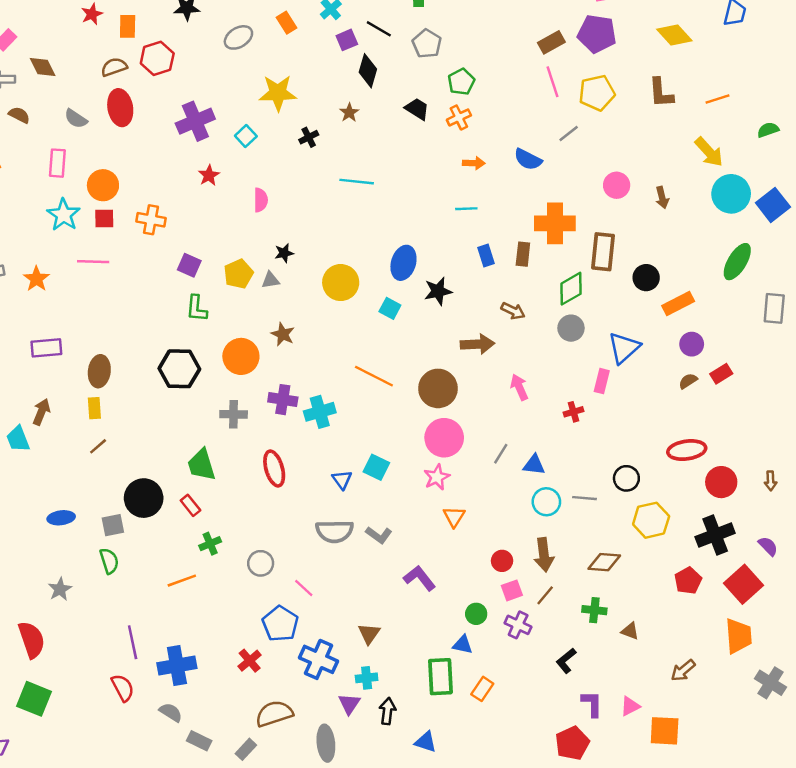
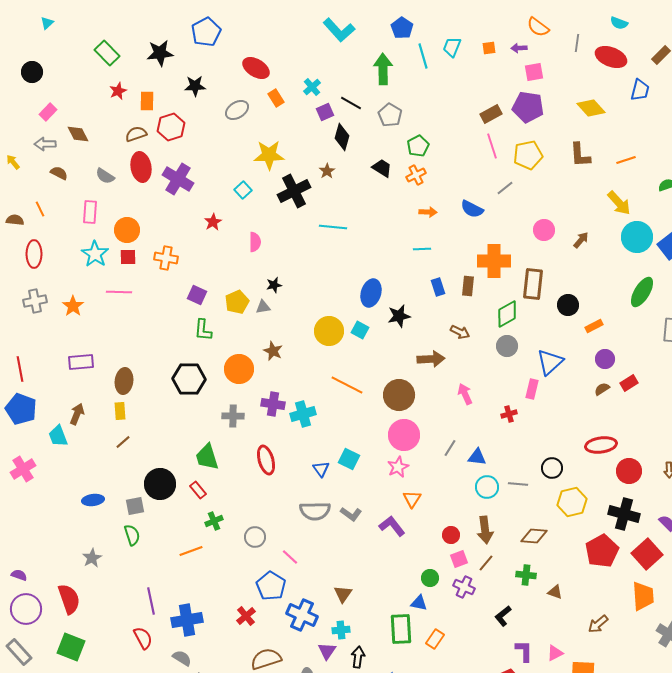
purple cross: (195, 121) -> (178, 179), moved, turned -36
black cross: (309, 137) -> (294, 191), size x2.0
brown arrow: (662, 198) -> (581, 240), turned -126
yellow circle: (341, 283) -> (329, 331), moved
orange rectangle: (678, 303) -> (594, 326), size x0.7
black cross: (715, 535) -> (624, 514), turned 36
purple L-shape: (420, 578) -> (392, 526), moved
red pentagon: (688, 581) -> (602, 551), size x1.5

